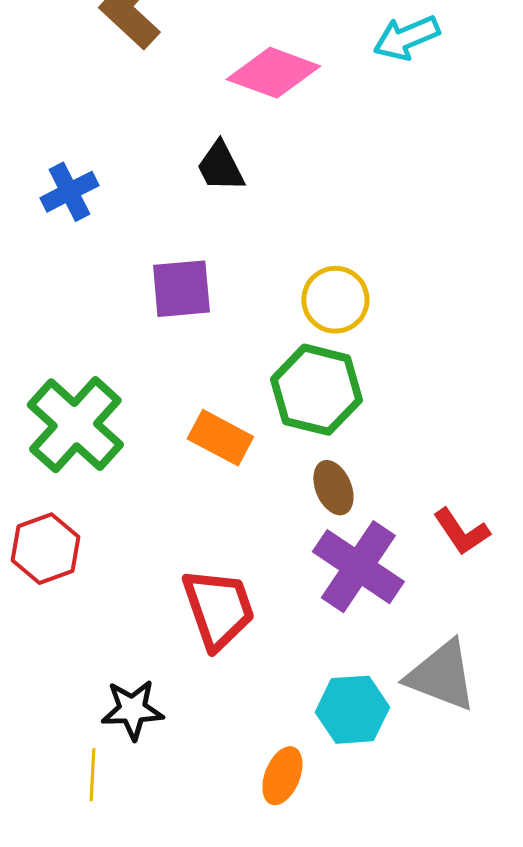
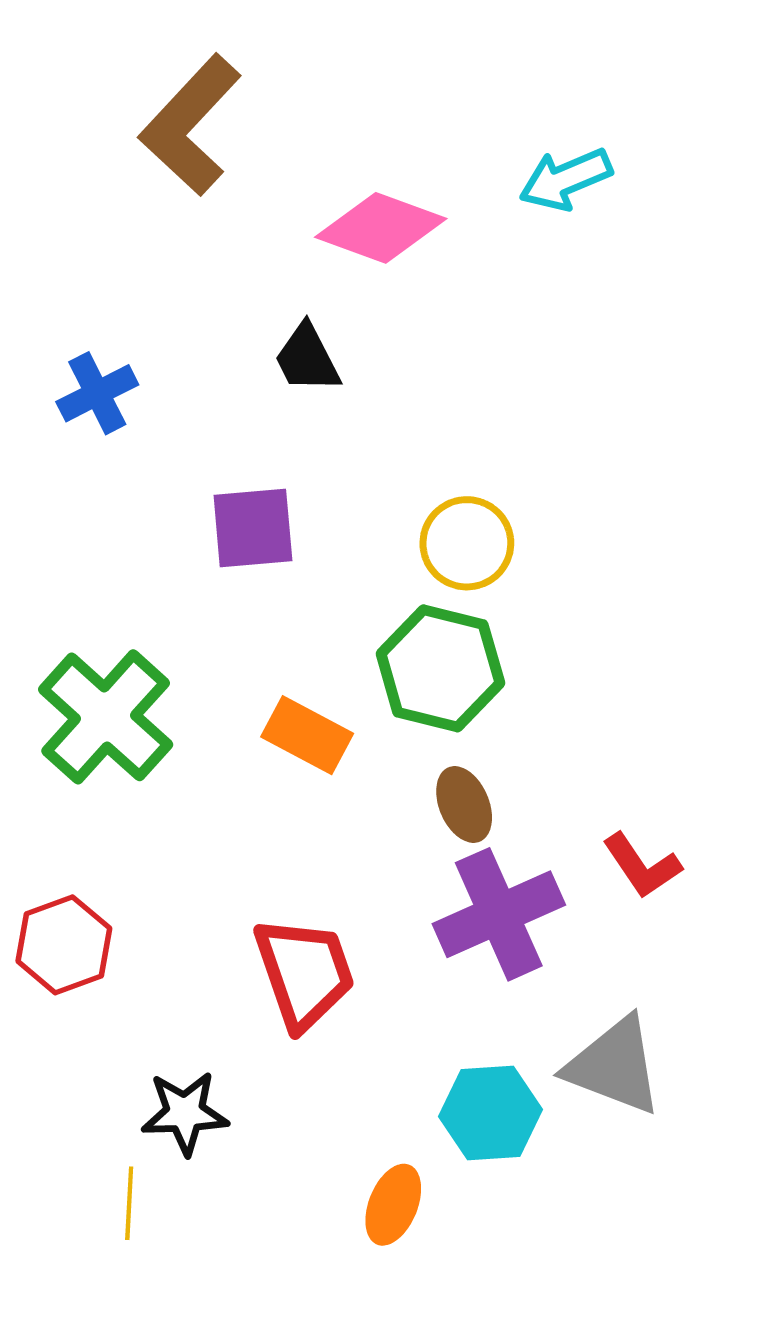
red hexagon: (45, 549) -> (64, 945), moved
purple cross: (358, 567) -> (499, 914), turned 32

